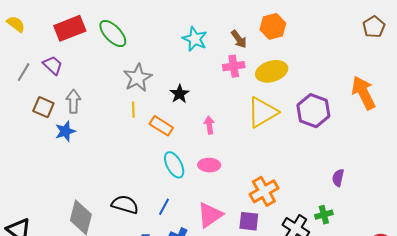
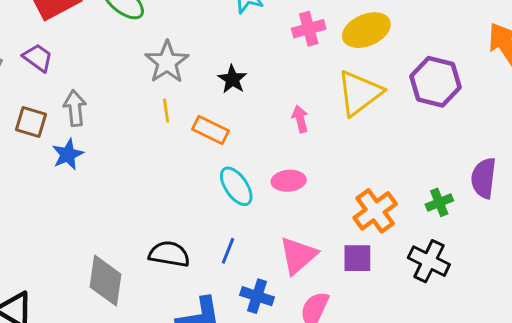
pink arrow: (209, 125) -> (300, 119), moved
purple semicircle: (338, 178) -> (484, 178), size x1.5
green cross: (324, 215) -> (439, 202), moved

